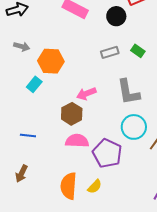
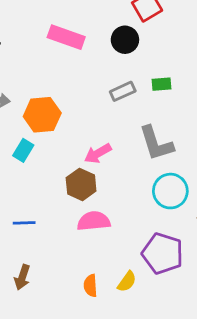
green rectangle: (138, 51) -> (162, 84), turned -32
purple pentagon: (107, 153) -> (163, 253), moved
orange semicircle: (69, 186) -> (90, 286), size x0.6

